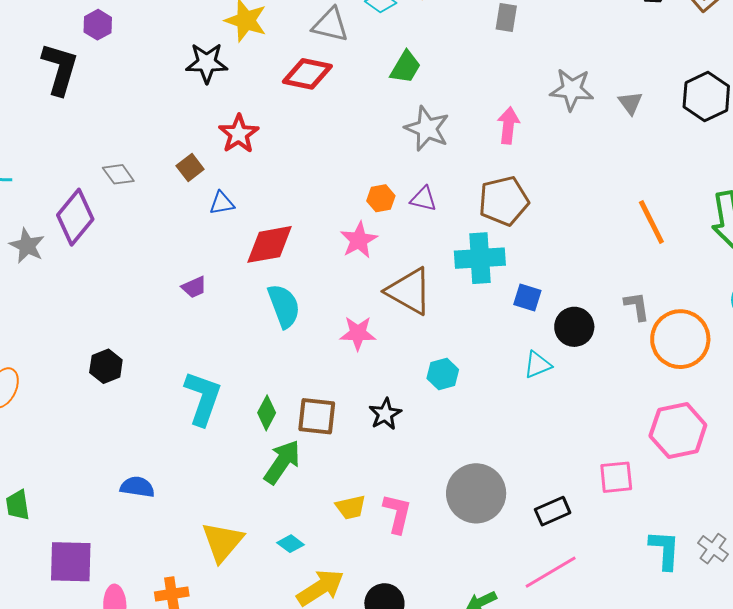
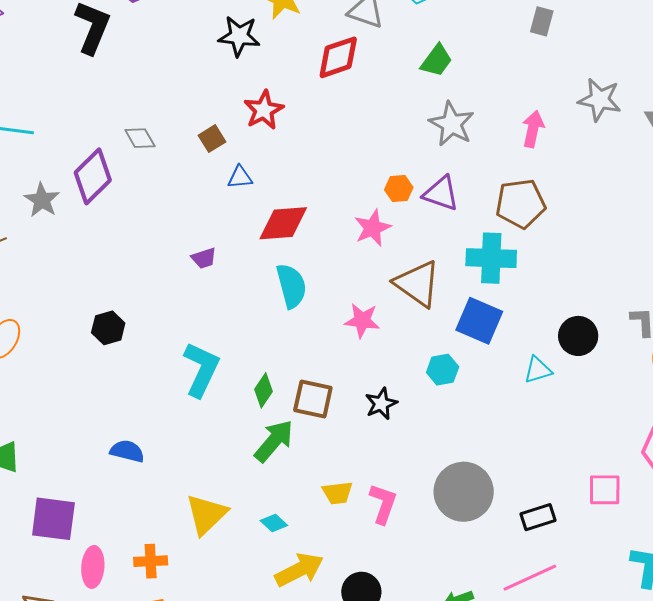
red diamond: (307, 74) -> (338, 57), turned -36
purple triangle: (423, 199) -> (441, 193), size x1.4
blue square: (527, 297) -> (479, 321), moved, size x1.6

